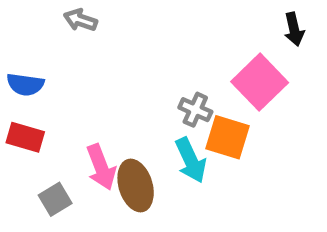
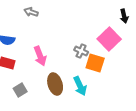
cyan arrow: (191, 160) -> (80, 86), moved
pink arrow: (101, 167) -> (40, 56), moved

